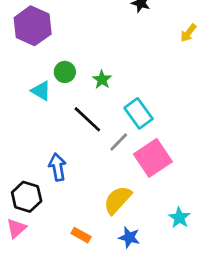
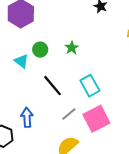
green star: (102, 80) -> (72, 48), moved
gray line: (119, 142) -> (69, 114), moved

